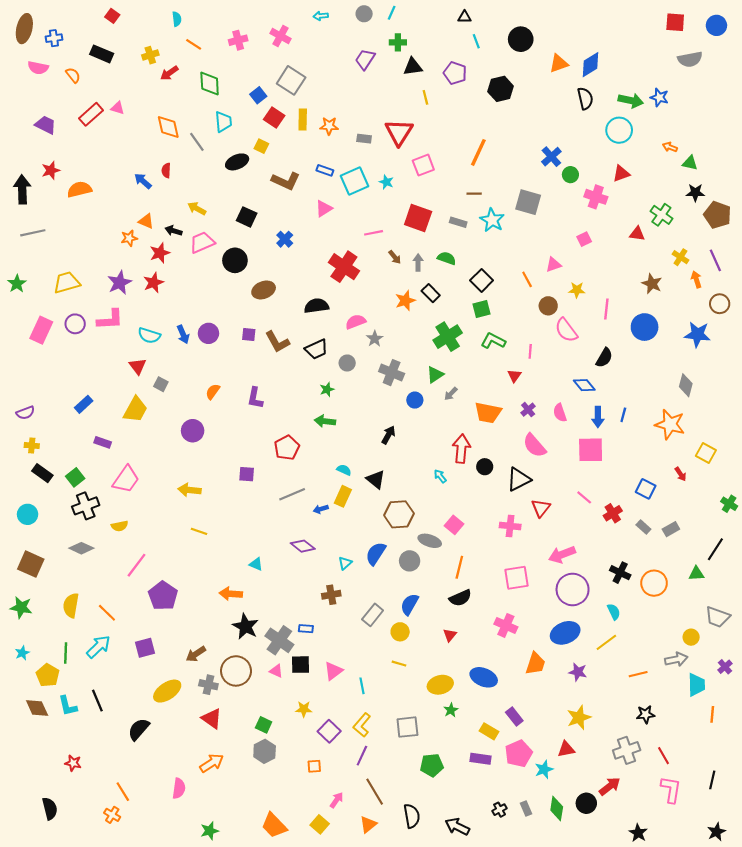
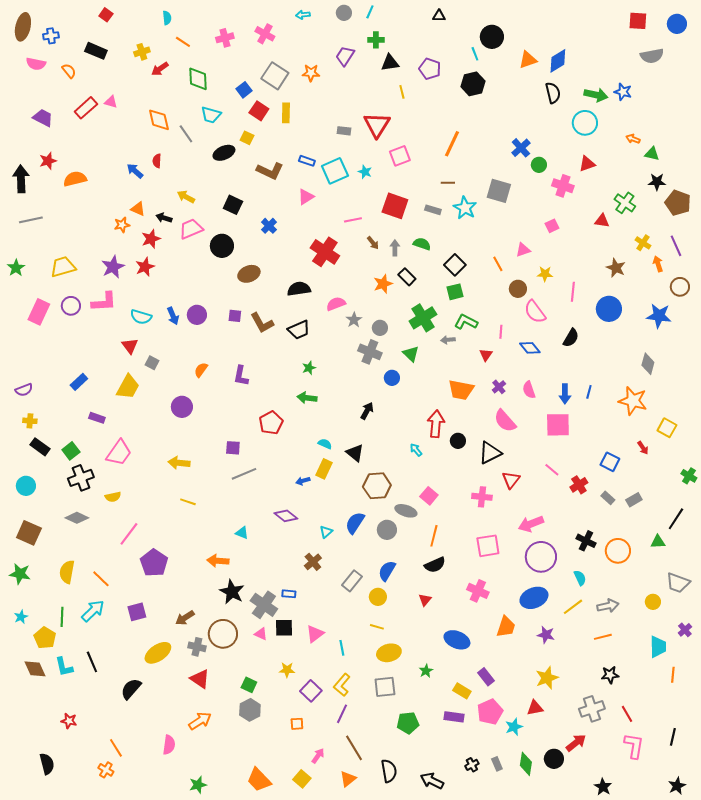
cyan line: (476, 41) -> (475, 54), moved
cyan trapezoid: (223, 122) -> (211, 115), turned 110
orange star: (329, 126) -> (311, 73), moved
gray circle: (347, 363) -> (380, 328), moved
green triangle: (435, 375) -> (411, 354), turned -42
blue diamond: (584, 385) -> (530, 348), moved
gray arrow: (451, 394) -> (448, 340), moved, turned 40
gray line: (292, 494) -> (244, 474), moved
brown cross: (331, 595) -> (313, 562), turned -30
gray arrow: (676, 659) -> (608, 606), moved
yellow ellipse: (440, 685) -> (389, 653), moved

